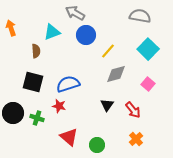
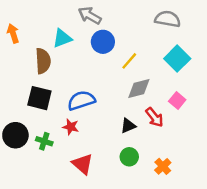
brown semicircle: (36, 51) -> (43, 61), size x1.5
black triangle: (107, 105) -> (128, 126), turned 32
red arrow: (133, 110) -> (154, 117), moved
green circle: (97, 145) -> (129, 157), moved

